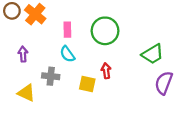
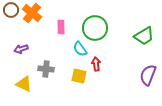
purple arrow: (23, 54) -> (21, 49), turned -104
cyan semicircle: (67, 54) -> (80, 49), moved
green trapezoid: (153, 54) -> (144, 36), moved

